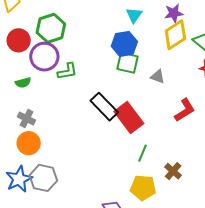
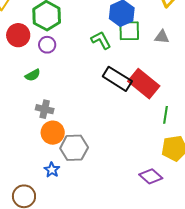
purple circle: (44, 57) -> (47, 45), size x0.6
green L-shape: (67, 71) -> (101, 40), moved, turned -95
gray hexagon: (43, 178) -> (74, 148), moved
blue star: (19, 179) -> (52, 170), size x0.6

